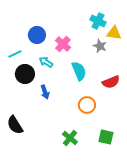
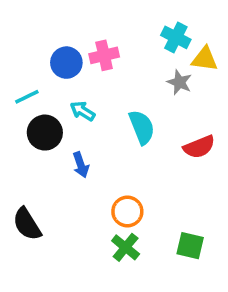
pink cross: (63, 44) -> (104, 55), moved, turned 35
orange circle: (87, 105) -> (127, 211), moved

